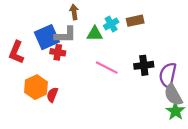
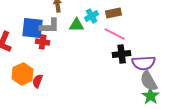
blue square: (47, 37) -> (33, 28), turned 30
pink line: (107, 68) -> (115, 34), moved
purple semicircle: (168, 75) -> (144, 63), turned -105

